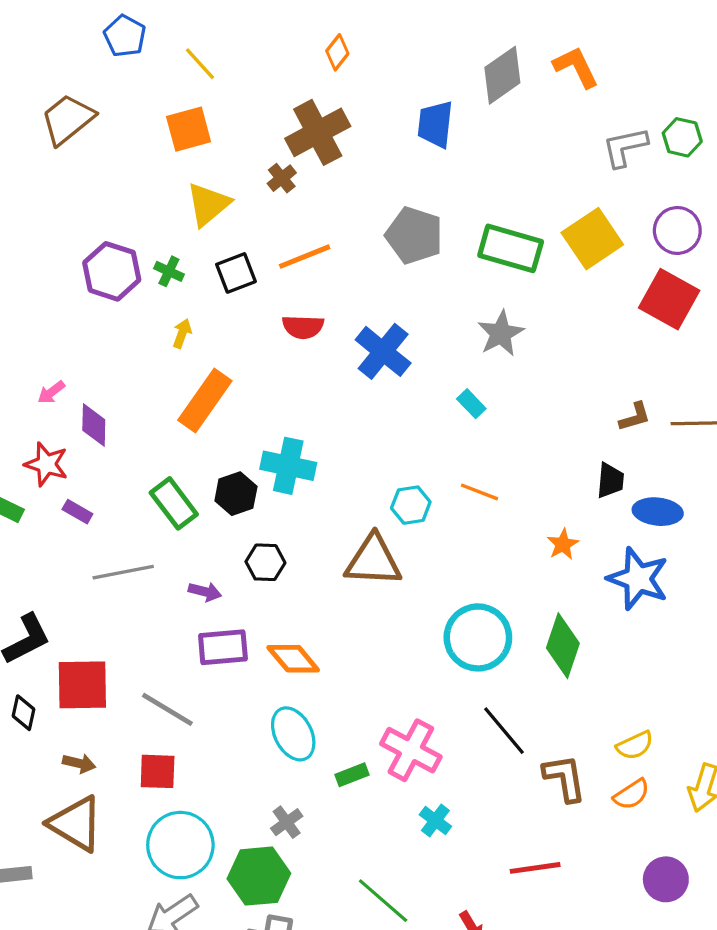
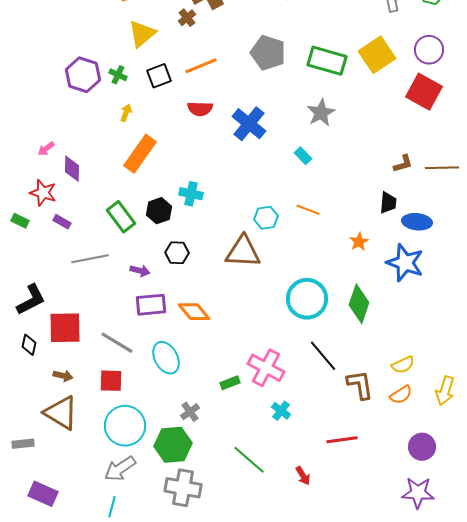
cyan cross: (288, 466) -> (191, 194), size x0.7
cyan ellipse: (293, 734) -> (166, 358), moved

